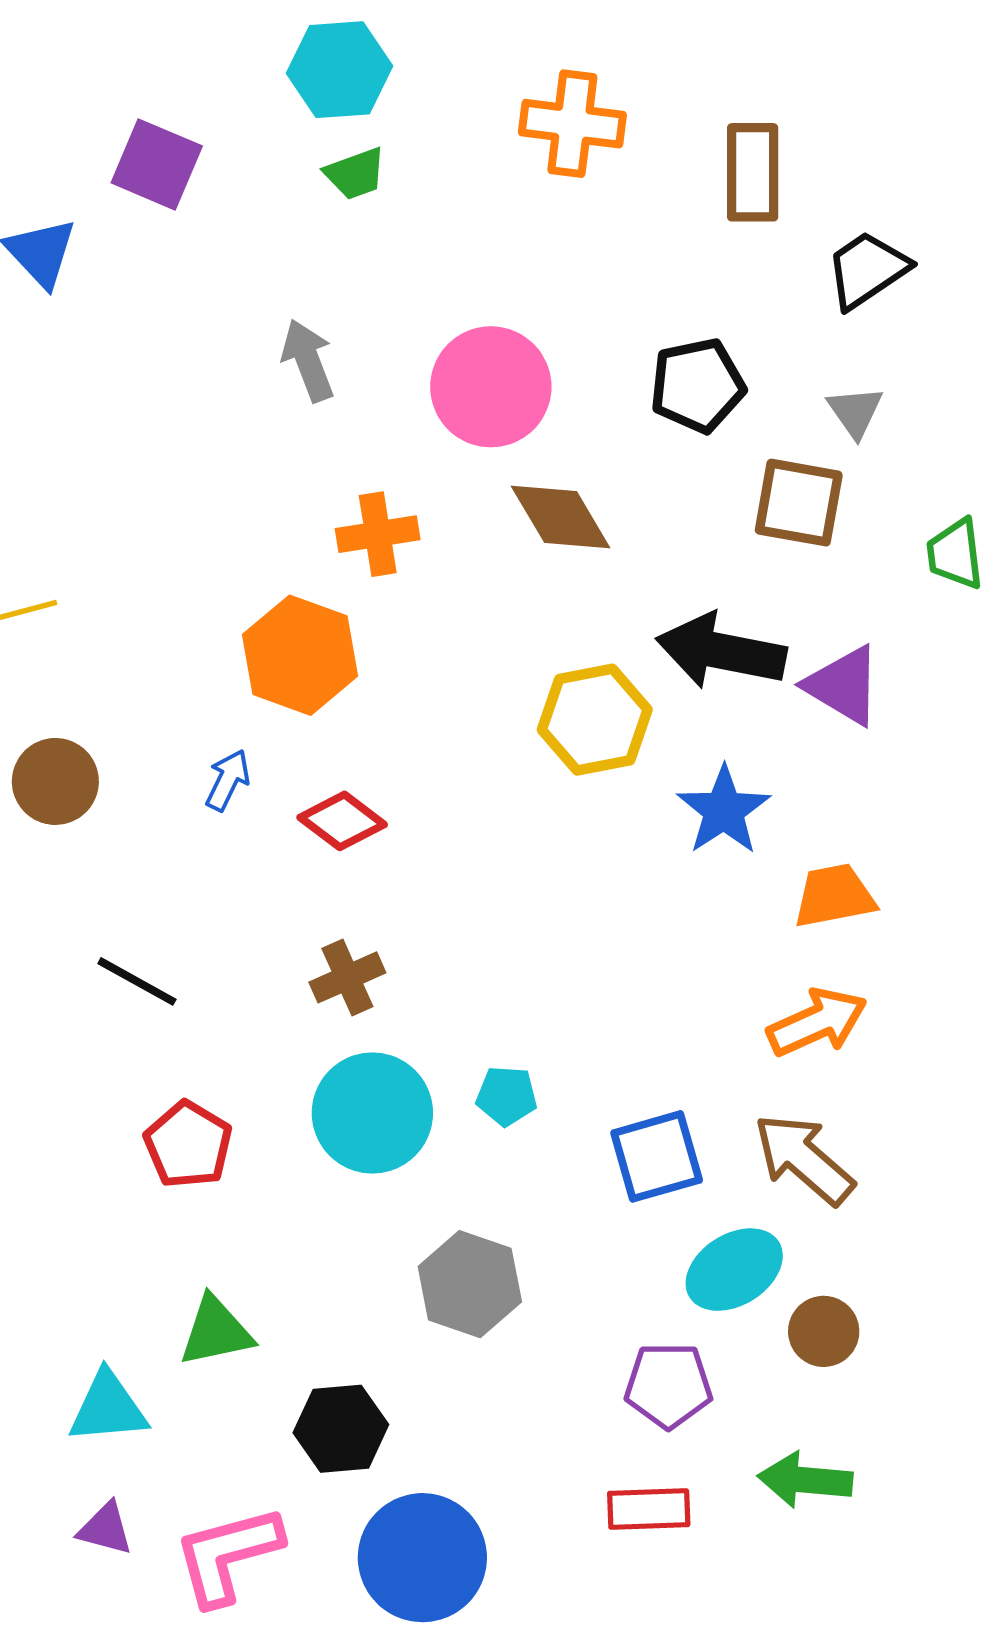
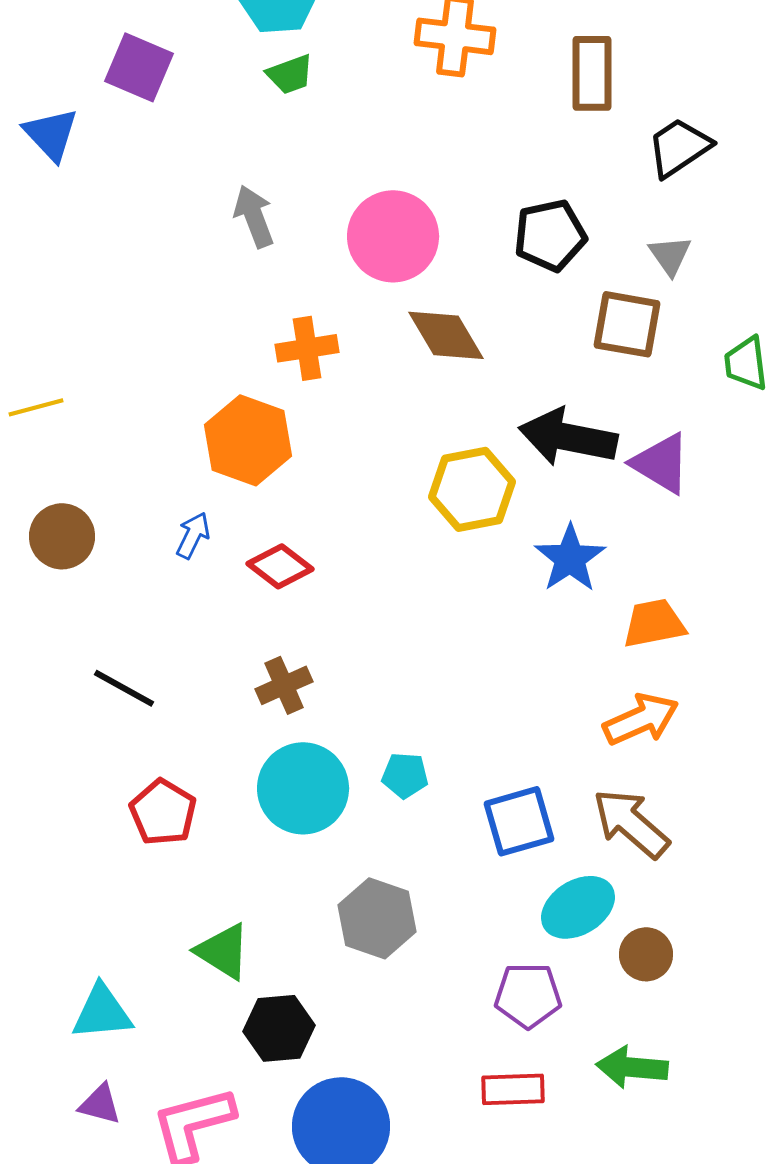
green triangle: (216, 1331) -> (223, 951), moved, turned 44

